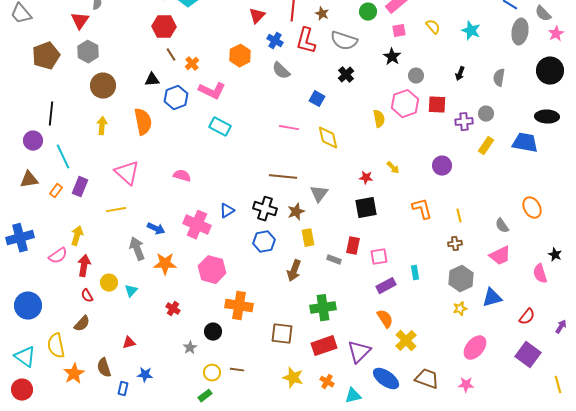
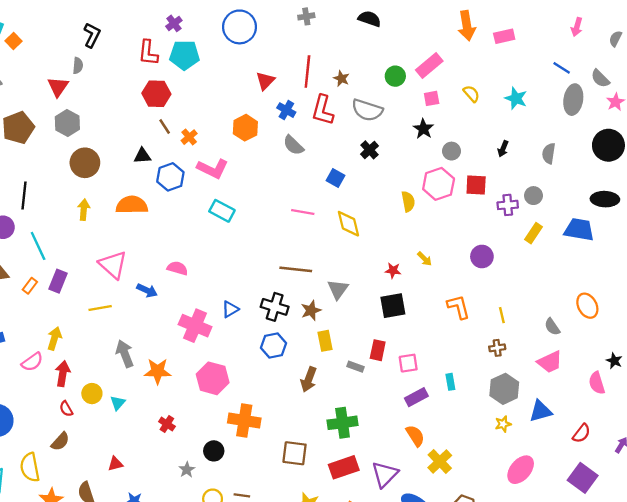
orange semicircle: (143, 122) -> (132, 205), turned -80
blue arrow: (156, 229) -> (147, 290), moved

